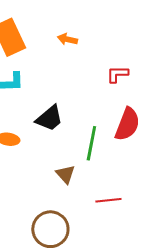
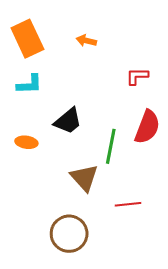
brown triangle: (65, 174) -> (84, 178), size x1.4

